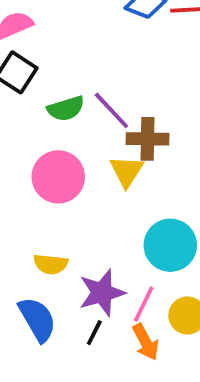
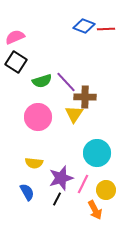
blue semicircle: (37, 319) -> (27, 192), size x0.7
orange arrow: (146, 342) -> (95, 210), moved

